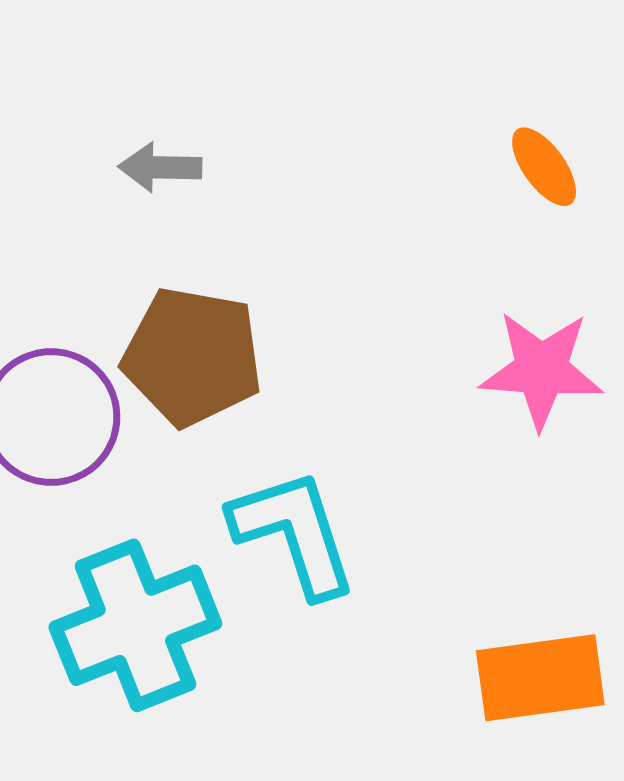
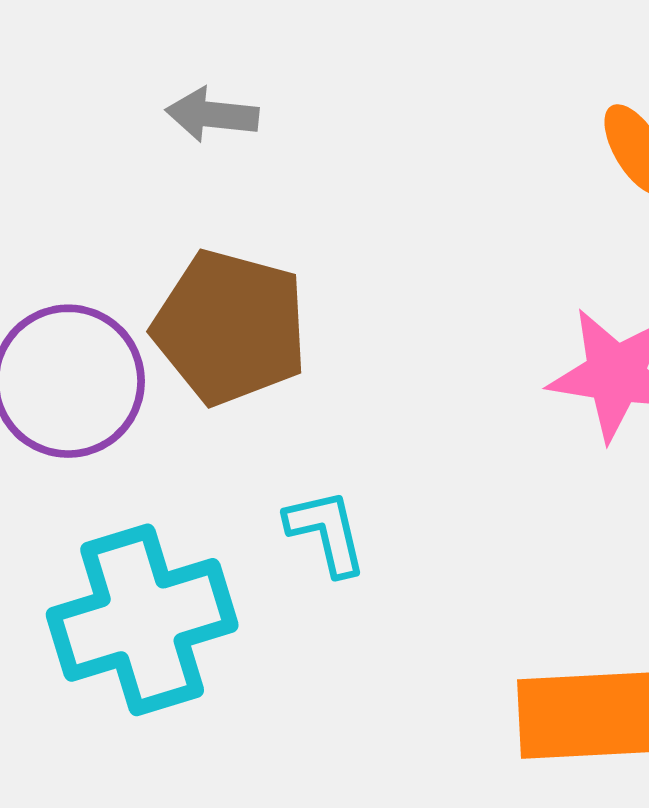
cyan L-shape: (294, 533) -> (326, 532), size x0.6

